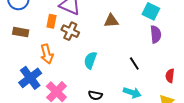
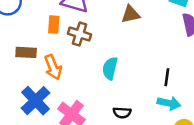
brown rectangle: (21, 32) -> (26, 52), moved
black line: (134, 64) -> (167, 77), moved, turned 48

